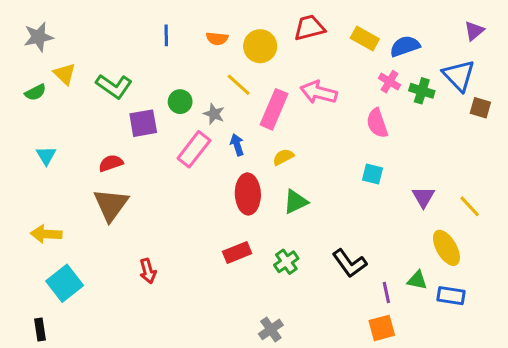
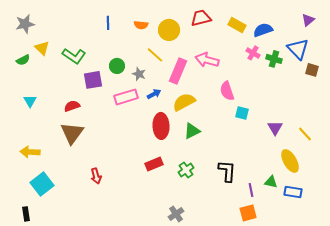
pink semicircle: (377, 123) -> (227, 91), moved
blue arrow: (237, 145) -> (154, 94), turned 80
pink rectangle: (194, 149) -> (126, 97), turned 35
yellow semicircle: (283, 157) -> (184, 102), size x1.6
black L-shape: (349, 263) -> (227, 171), turned -140

